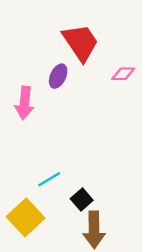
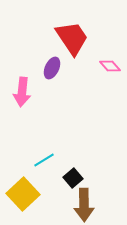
pink diamond: (123, 74) -> (110, 66), turned 50

